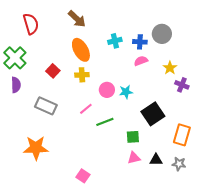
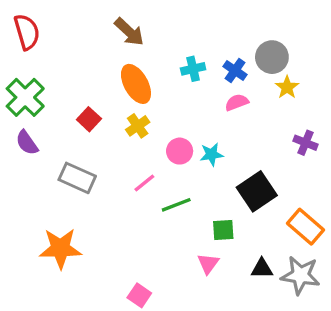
red semicircle: (31, 24) -> (27, 32), moved
blue cross: (140, 42) -> (235, 71), turned 32
yellow star: (170, 68) -> (287, 87), moved
yellow cross: (82, 75) -> (138, 126), turned -32
purple semicircle: (16, 85) -> (27, 143), turned 147
orange rectangle: (182, 135) -> (305, 227), turned -65
pink triangle: (134, 158) -> (208, 264), moved, turned -40
gray star: (179, 164) -> (300, 275), size x1.6

